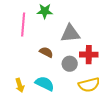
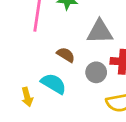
cyan semicircle: (45, 84) -> (54, 84), moved

